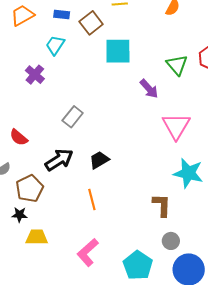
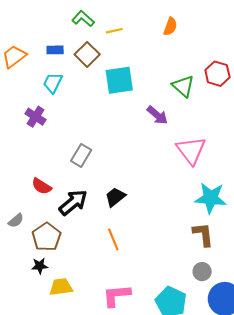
red semicircle: (19, 137) -> (42, 186), moved
brown L-shape: (162, 205) -> (203, 234), moved
pink L-shape: (88, 252) -> (117, 295), turned 44

